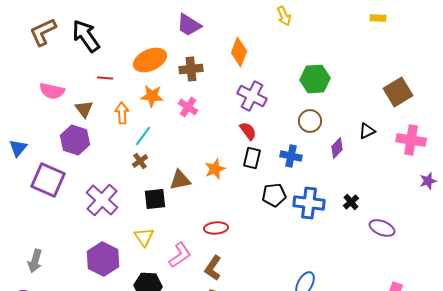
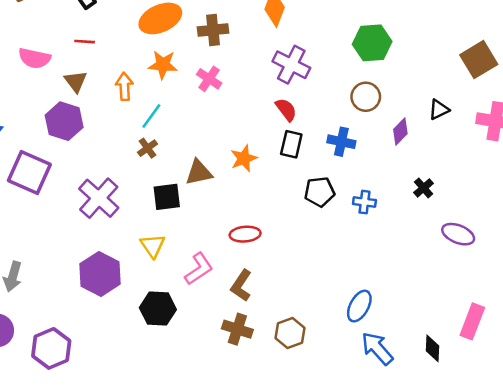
red line: (105, 78) -> (85, 42), moved
black cross: (351, 202) -> (424, 188), moved
blue cross: (309, 203) -> (364, 202), size x0.6

